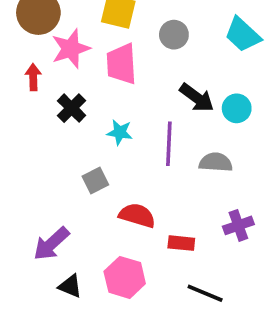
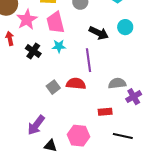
cyan circle: (237, 108) -> (125, 27), moved
cyan star: (120, 132) -> (59, 46), moved
gray semicircle: (216, 162) -> (117, 83), moved
red semicircle: (137, 215) -> (76, 84), moved

